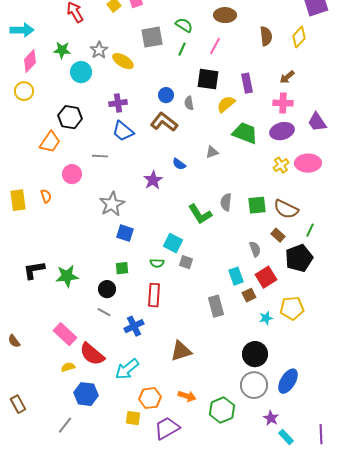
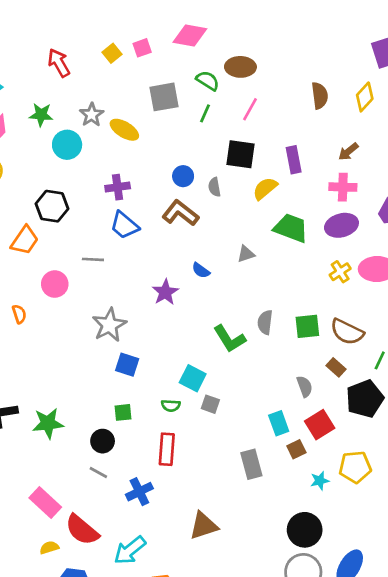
brown ellipse: (225, 15) -> (240, 67), moved

